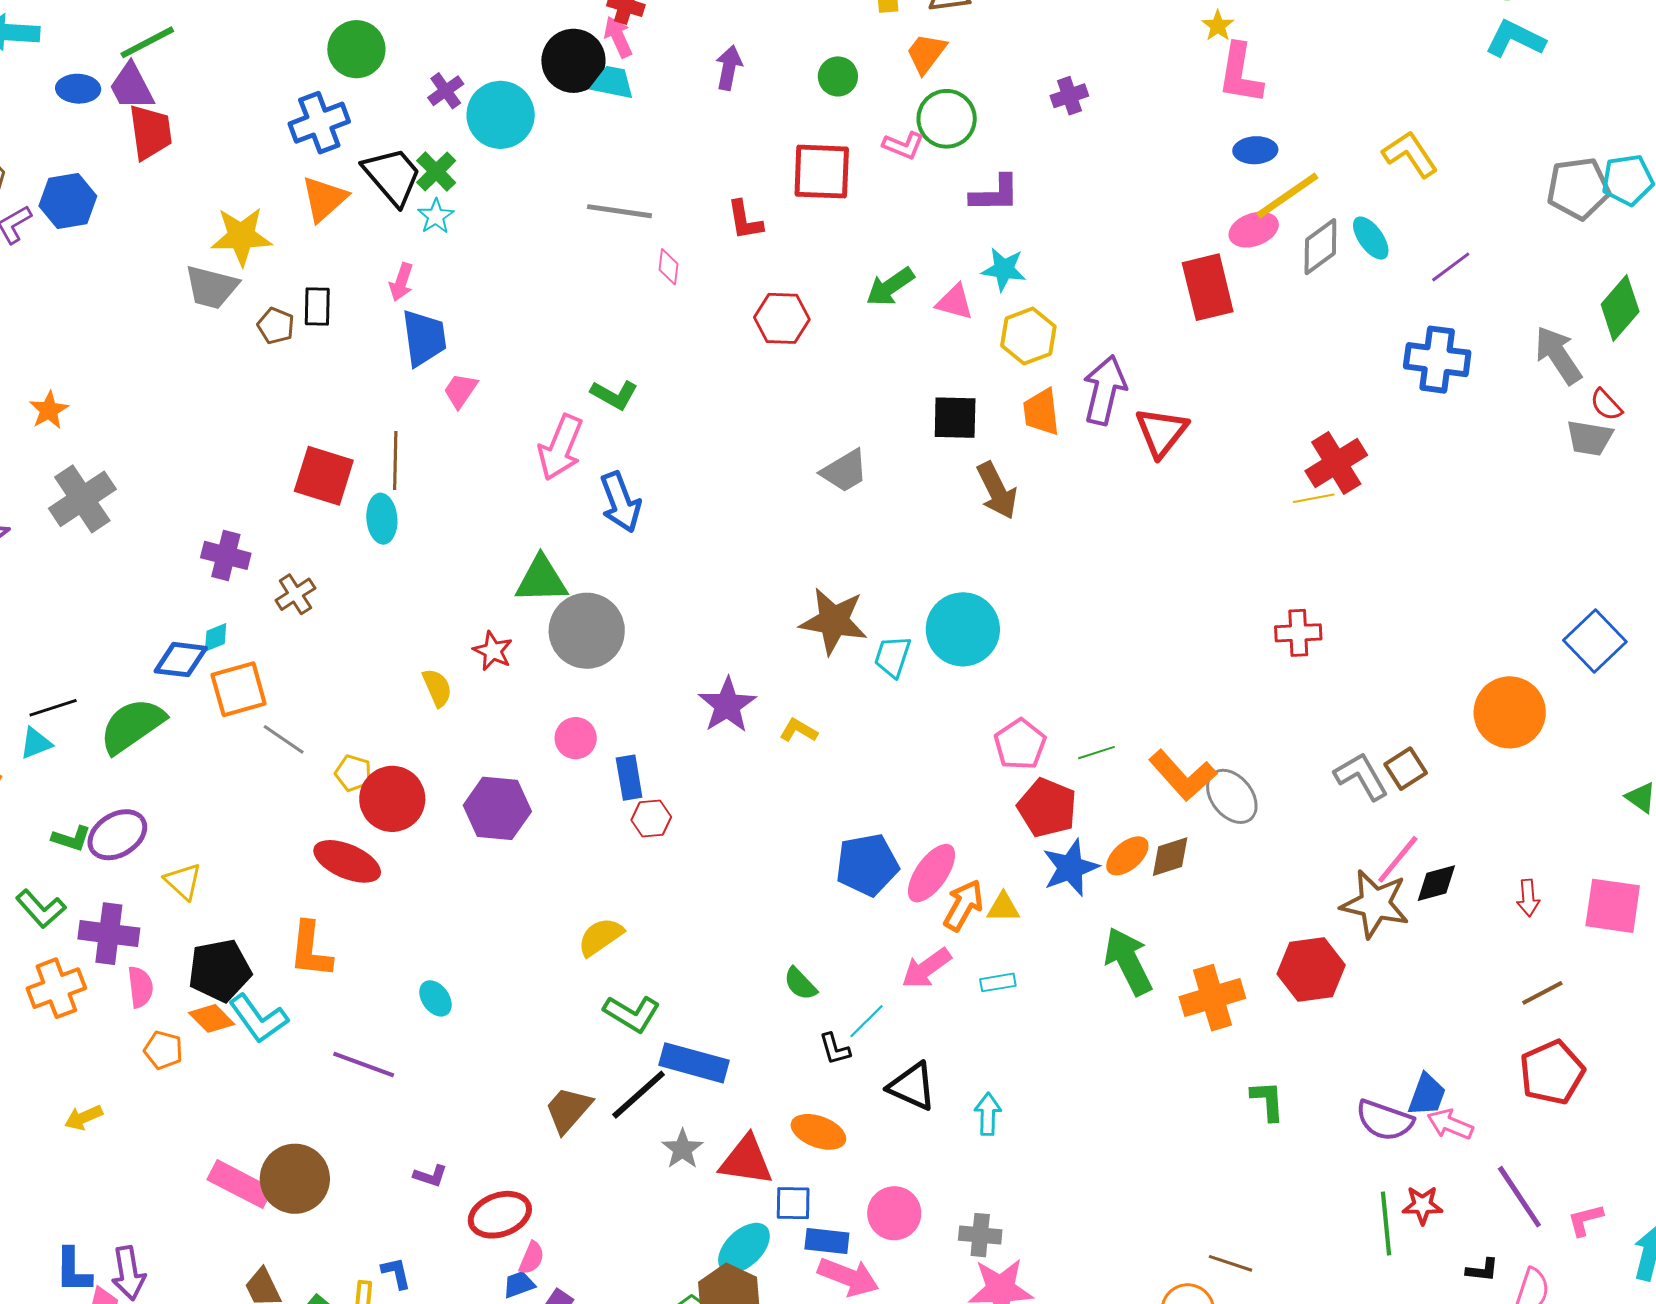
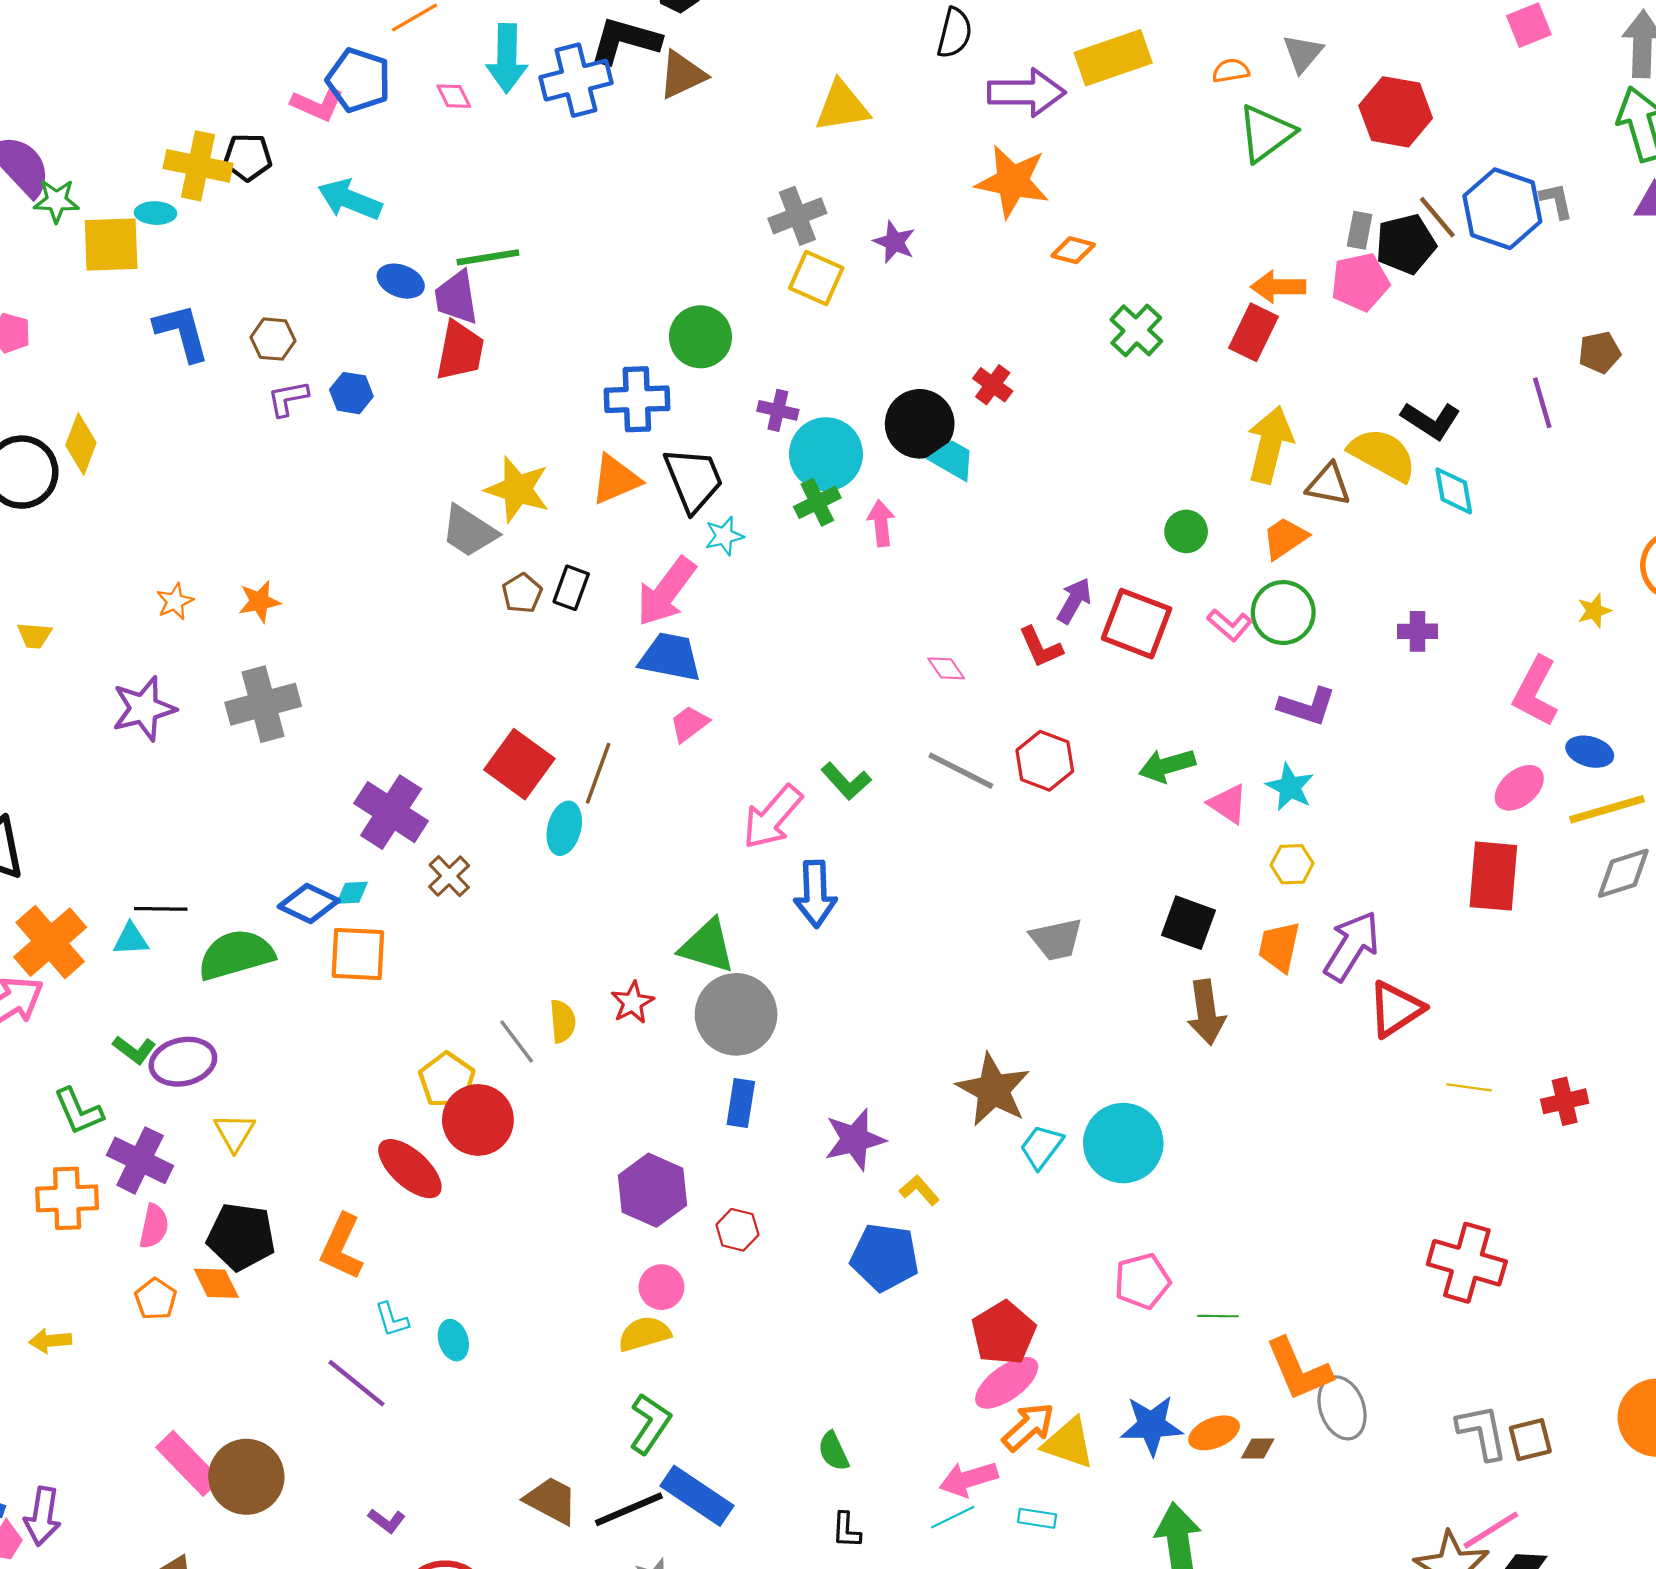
pink arrow: (618, 37) -> (881, 523), moved
purple arrow: (729, 68) -> (1074, 601), moved
pink L-shape: (1240, 74) -> (1535, 692), moved
purple cross: (446, 91) -> (778, 410), turned 30
green cross: (436, 172) -> (817, 502), moved
blue hexagon: (68, 201) -> (351, 393), size x0.7
gray line: (619, 211) -> (961, 771), moved
red L-shape: (745, 220) -> (1041, 647), turned -33
pink ellipse: (1254, 230) -> (1519, 788), moved, turned -39
pink diamond: (669, 267) -> (946, 668), turned -60
pink arrow: (401, 282) -> (666, 592), size x1.8
yellow hexagon: (1028, 336) -> (1292, 864), size x0.7
blue trapezoid: (424, 338) -> (670, 657), turned -90
red cross: (1336, 463) -> (1565, 1101), size x0.7
yellow line: (1314, 498) -> (1469, 1087), moved
purple cross: (226, 555) -> (391, 812), size x1.4
brown cross: (295, 594) -> (449, 876), turned -30
red cross: (1298, 633) -> (1467, 1263), size x1.5
pink circle: (576, 738) -> (661, 1287), moved
gray line: (284, 739) -> (517, 1041), moved
yellow pentagon: (353, 773) -> (447, 1080), size x1.4
blue rectangle: (629, 778) -> (741, 1103), moved
purple hexagon: (497, 808) -> (653, 1190), moved
red pentagon: (1047, 808) -> (1003, 1333), moved
brown diamond: (1170, 857) -> (1258, 1449), size x0.7
blue pentagon: (867, 865) -> (885, 1257), moved
yellow triangle: (1003, 907) -> (1069, 1443), size x1.5
green L-shape: (632, 1014) -> (650, 1424), turned -106
cyan L-shape: (258, 1019) -> (392, 1319), moved, size x0.6
cyan line: (866, 1021) -> (953, 1517), moved
brown trapezoid: (568, 1110) -> (551, 1500), turned 58

